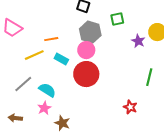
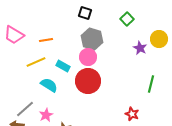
green square: (117, 19) -> (127, 19), moved, turned -32
orange line: (51, 39) -> (46, 40), moved
gray line: (23, 84) -> (25, 109), moved
cyan semicircle: (47, 90) -> (49, 85), moved

